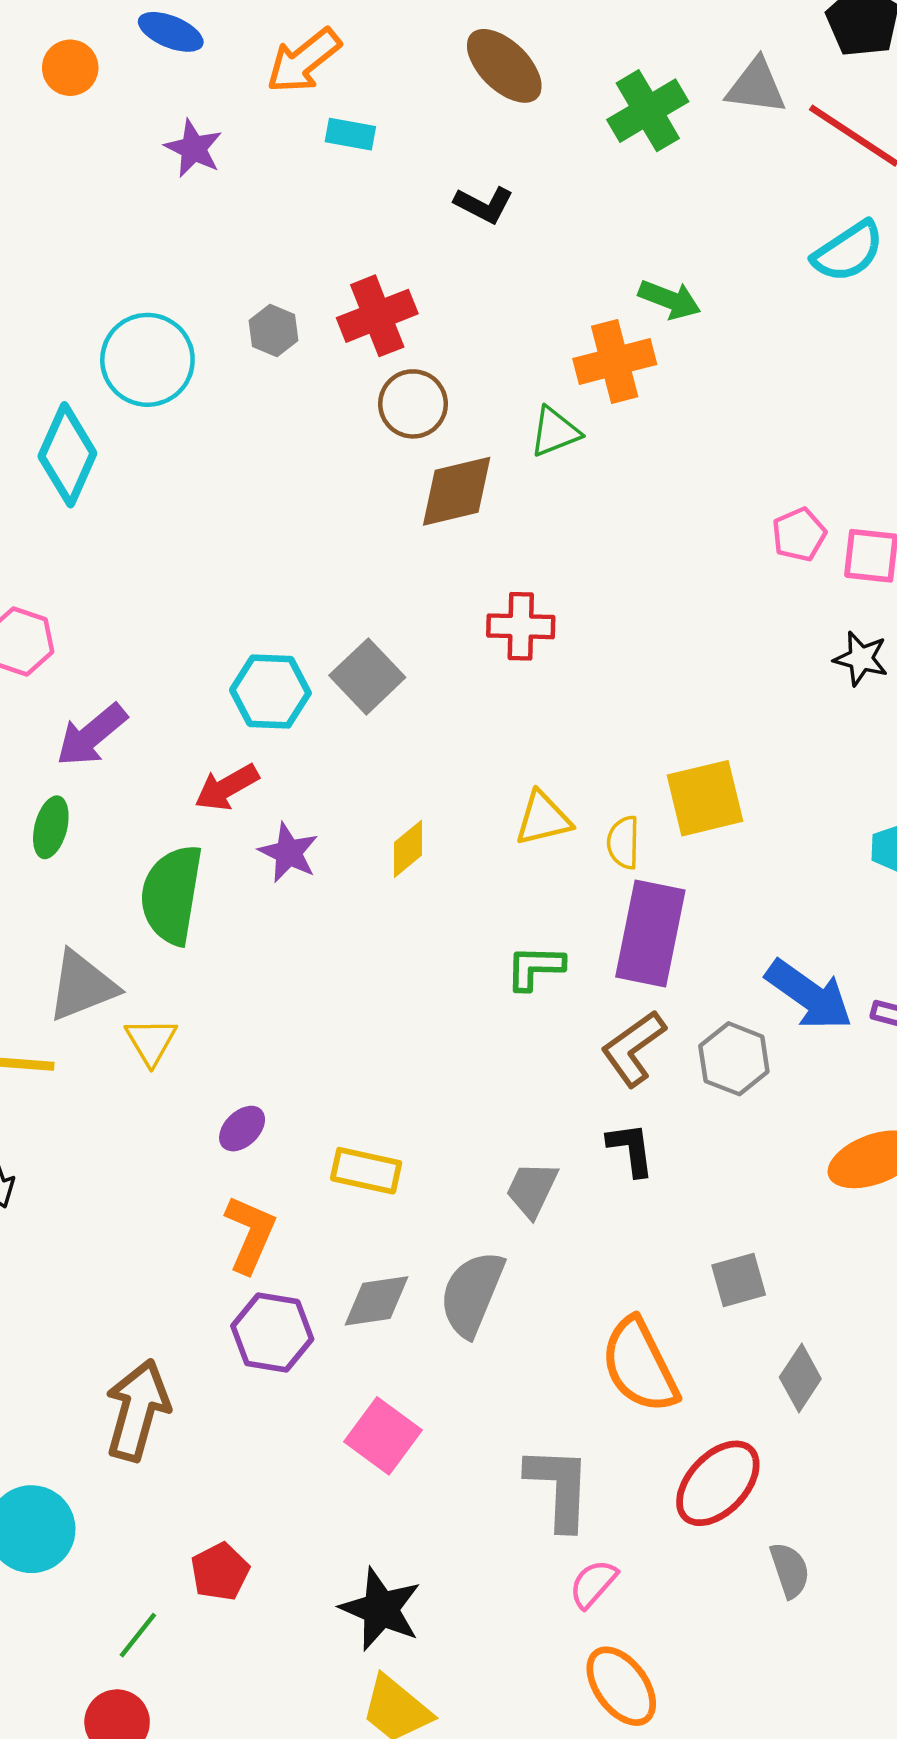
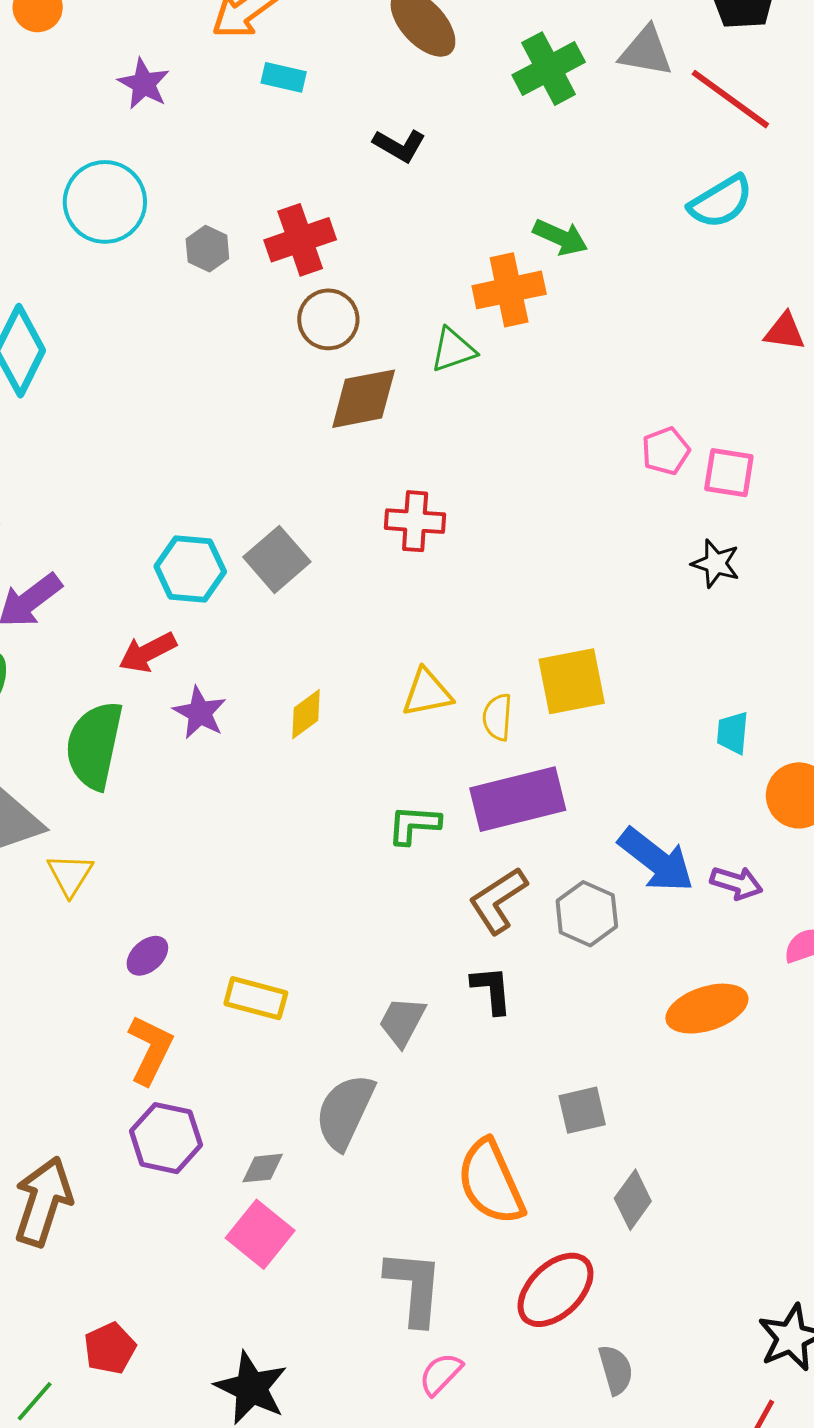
cyan circle: (147, 360) -> (105, 202), moved
purple rectangle: (650, 934) -> (518, 799), turned 62
gray diamond: (377, 1301) -> (263, 1168), moved, size x0.7

